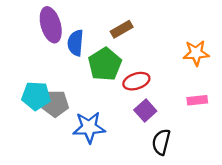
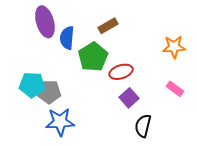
pink rectangle: (197, 100) -> (175, 89), turned 42
blue star: (89, 127) -> (60, 122), moved

